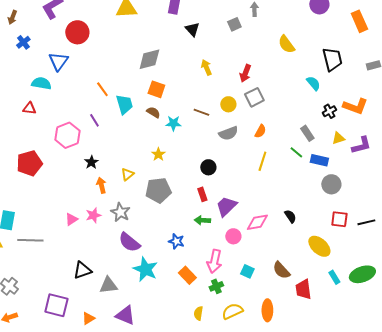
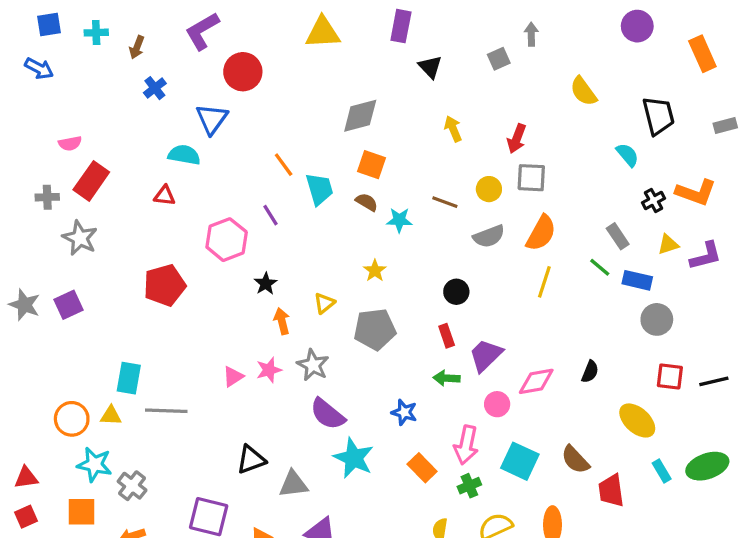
gray square: (254, 97) -> (531, 178), turned 30
orange semicircle: (260, 131) -> (541, 233), size x1.6
black semicircle: (290, 216) -> (590, 372), turned 56
cyan square: (247, 271) -> (520, 461), size x1.6

